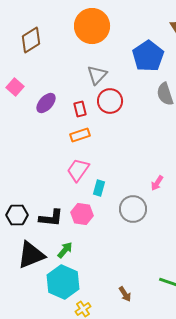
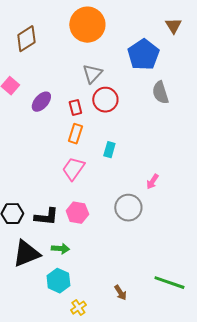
orange rectangle: (80, 135) -> (75, 134), turned -54
cyan rectangle: (99, 188) -> (109, 150), moved
green arrow: (65, 250) -> (60, 249), turned 54
cyan hexagon: (63, 282) -> (58, 281), size x0.7

